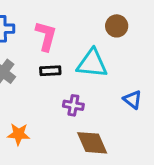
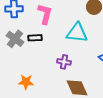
black rectangle: (50, 71) -> (35, 38), moved

